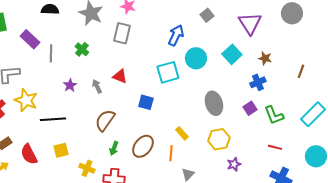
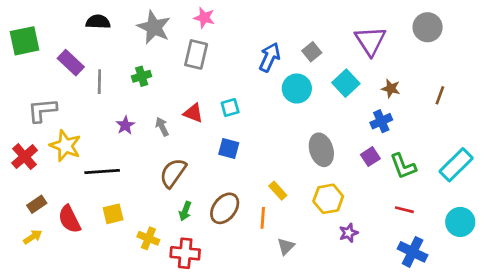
gray square: (207, 15) -> (312, 52), moved
green cross: (82, 49) -> (142, 76), turned 32
brown line: (301, 71) -> (440, 95), moved
cyan square: (168, 72) -> (230, 108), moved, size x0.6

